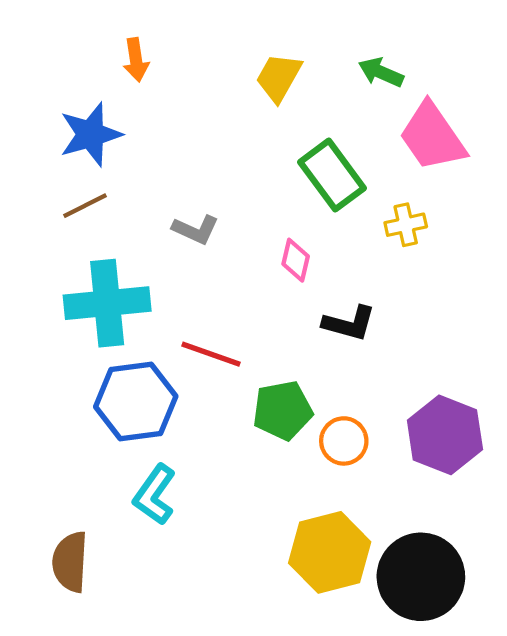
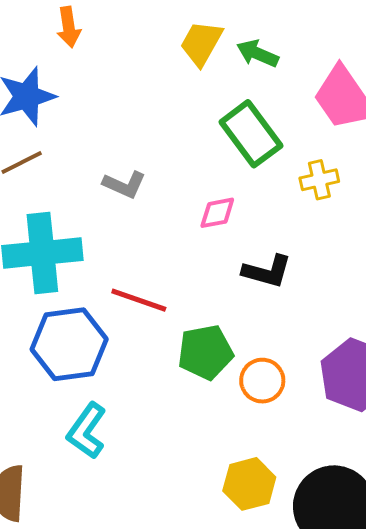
green arrow: (381, 72) -> (258, 54), moved
pink diamond: (296, 260) -> (217, 213), turned 66
yellow hexagon: (330, 552) -> (249, 484), size x0.7

